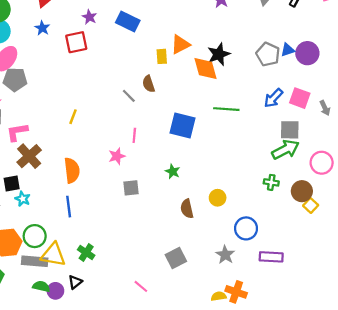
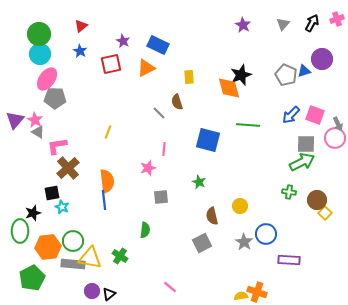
orange triangle: (180, 44) -> (146, 68), moved
purple circle: (307, 53) -> (322, 59), moved
pink circle: (322, 163) -> (335, 138), moved
blue line: (69, 207) -> (104, 200), moved
gray star: (225, 255) -> (244, 242), moved
gray square: (176, 258) -> (202, 243), moved
black triangle: (75, 282) -> (109, 294), moved
green semicircle: (41, 286) -> (145, 230), moved, turned 84

